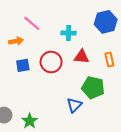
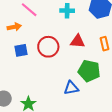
cyan cross: (69, 33) -> (67, 11), moved
blue triangle: (74, 105) -> (71, 88), turned 35

